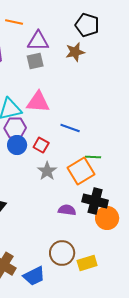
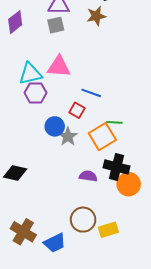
blue circle: (17, 145) -> (55, 126), moved
red square: (41, 145) -> (77, 110), moved

